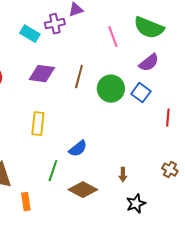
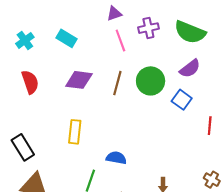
purple cross: (55, 24) -> (148, 28), moved
pink line: (113, 37) -> (120, 40), moved
green circle: (111, 89) -> (151, 81), moved
blue semicircle: (78, 149) -> (116, 158), turned -132

